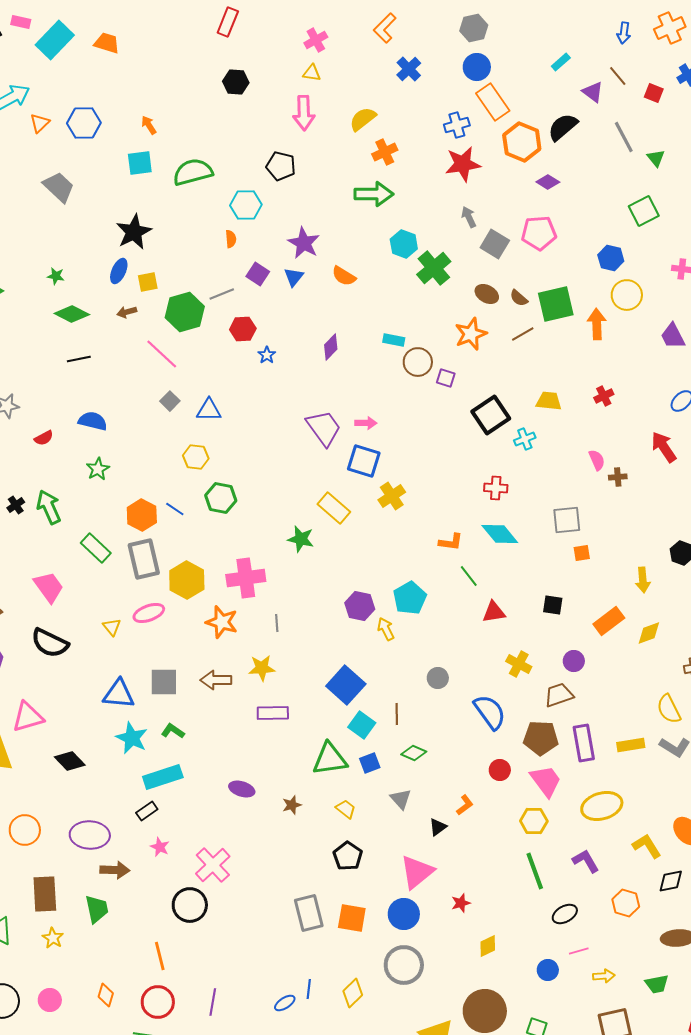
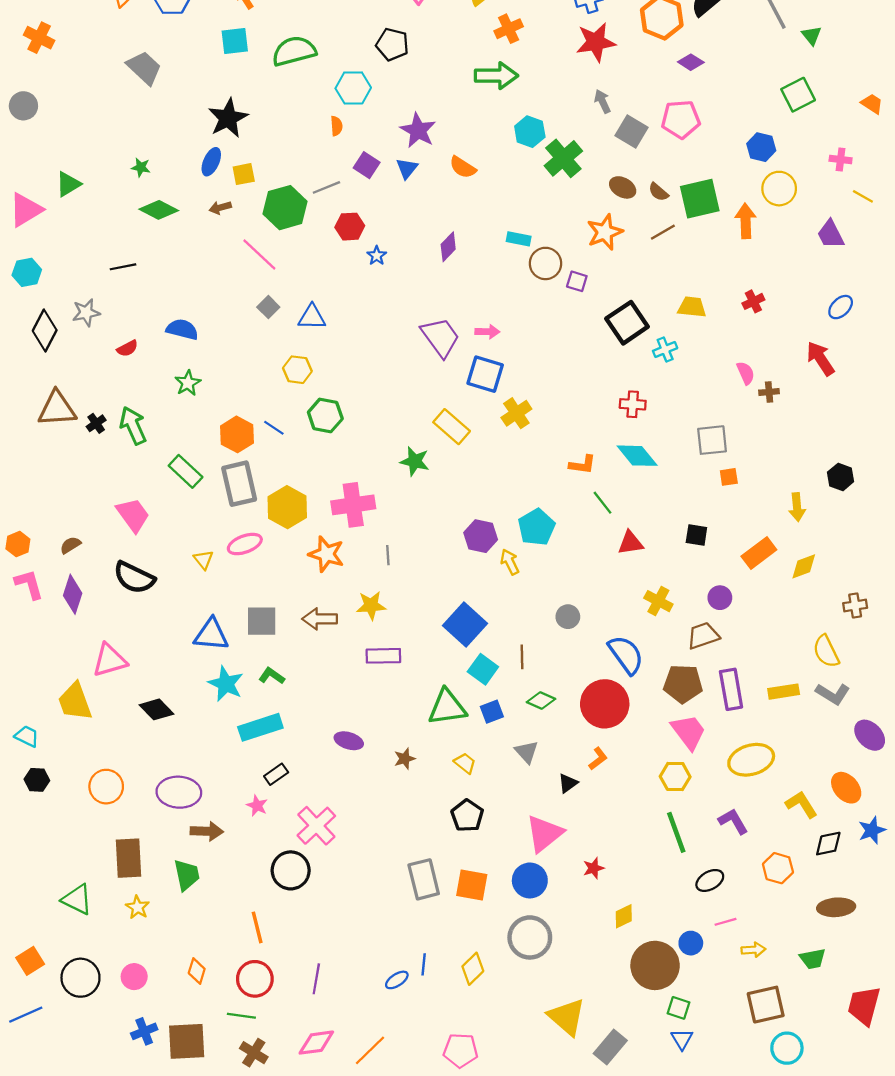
black line: (79, 359) -> (123, 267), moved
red circle: (500, 770) -> (605, 704), moved, size x2.0
black rectangle: (147, 811) -> (276, 774), moved
brown circle: (485, 1011) -> (655, 965), moved

